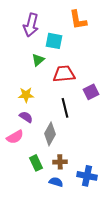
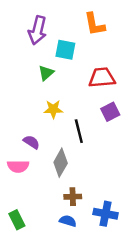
red trapezoid: (64, 74) -> (102, 78), moved
yellow star: (26, 95) -> (53, 109), moved
pink semicircle: (15, 137) -> (18, 166), turned 30
green rectangle: (36, 163) -> (17, 220), moved

